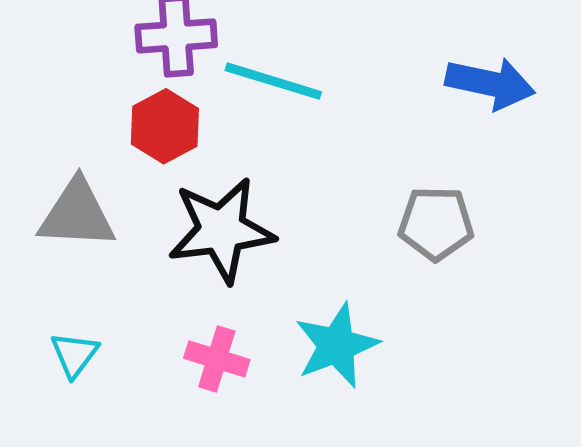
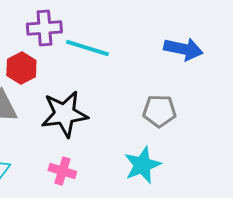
red hexagon: (165, 126) -> (21, 68), moved
cyan star: (337, 345) -> (142, 165), moved

